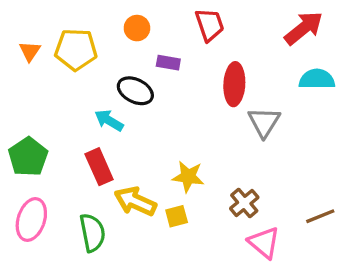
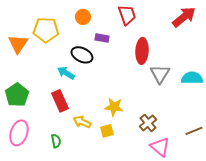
orange triangle: (30, 51) -> (18, 44), moved, size x1.5
cyan semicircle: (317, 79) -> (192, 78), moved
yellow arrow: (135, 201) -> (82, 122), size x0.7
green semicircle: (92, 233) -> (56, 141), size x0.6

